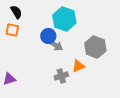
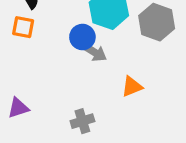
gray hexagon: (95, 47) -> (157, 22), moved
gray cross: (61, 76) -> (82, 121), moved

